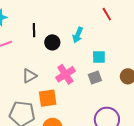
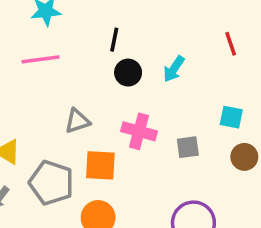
black line: (34, 30) -> (114, 40), moved
cyan square: (99, 57) -> (231, 117), moved
pink cross: (65, 74) -> (139, 131), turned 36

